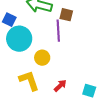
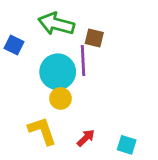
cyan circle: (19, 39) -> (58, 72), moved

